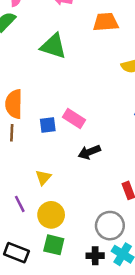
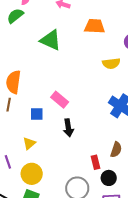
blue square: (48, 125) -> (37, 114), moved
black arrow: (89, 152) -> (68, 128), turned -84

